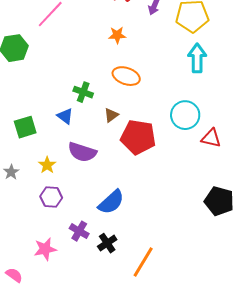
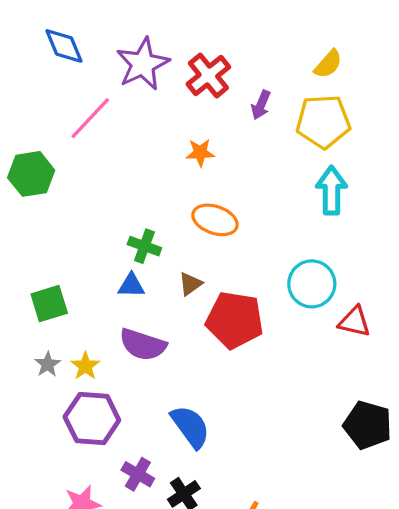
blue triangle: (65, 116) -> (131, 286), moved, turned -36
gray star: (11, 172) -> (48, 364), moved
purple hexagon: (51, 197) -> (92, 418), size x1.5
blue semicircle: (111, 202) -> (190, 427), turned -84

